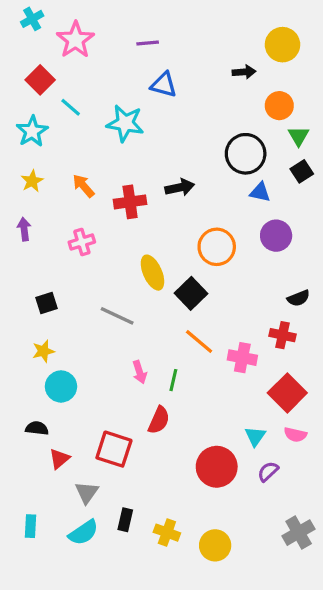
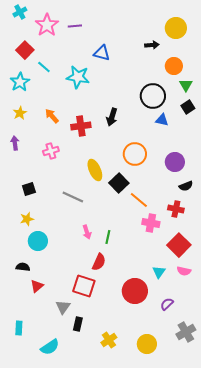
purple line: (148, 43) -> (75, 26), moved
black arrow: (180, 187) -> (112, 117), turned 120
purple circle: (276, 236) -> (175, 162), moved
orange line: (199, 342) -> (139, 200), moved
red square: (114, 449) -> (84, 286), moved
purple semicircle: (268, 472) -> (167, 304), moved
gray triangle: (87, 492) -> (63, 307), moved
cyan semicircle: (83, 533) -> (50, 347), moved
yellow cross: (167, 533) -> (109, 340), moved, turned 35
yellow circle: (215, 545) -> (147, 344), moved

